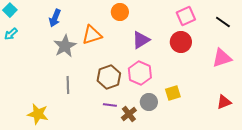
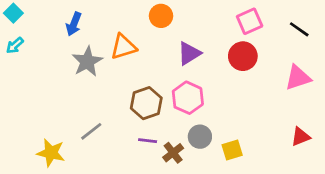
gray line: (68, 85) -> (91, 131), moved, turned 54
yellow square: (173, 93) -> (232, 150), moved

